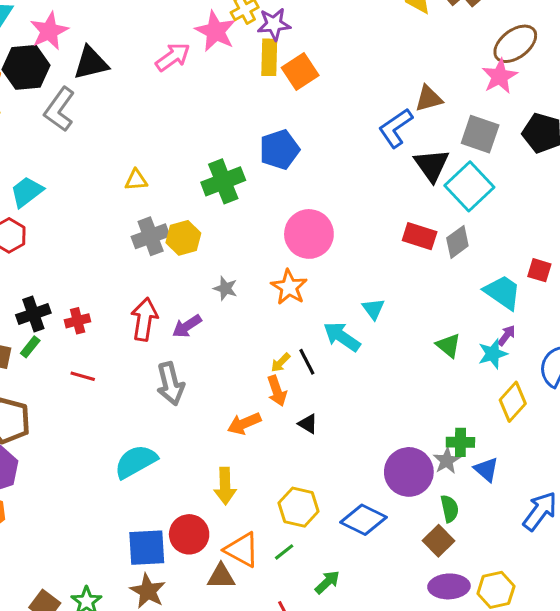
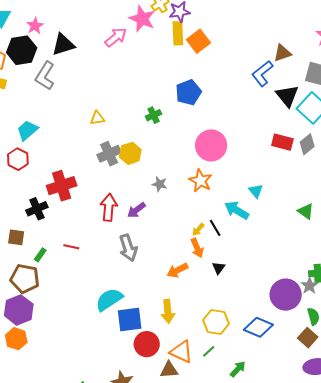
pink star: (49, 31) -> (35, 26), size x0.7
green cross: (223, 181) -> (154, 115), size x0.6
red cross: (78, 321) -> (62, 186), moved, size x1.8
green rectangle: (30, 347) -> (40, 255), moved
black triangle: (308, 424) -> (219, 268), turned 40
blue square: (147, 548) -> (130, 320), moved

